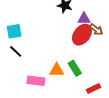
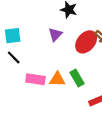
purple triangle: (84, 19) -> (55, 34), moved, turned -48
pink rectangle: (36, 81) -> (35, 79), moved

